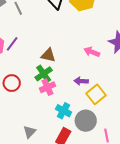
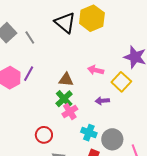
pink arrow: (92, 52) -> (96, 70), moved
red circle: (12, 83) -> (44, 135), moved
yellow square: (96, 94) -> (121, 82), moved

